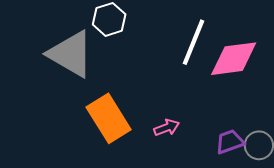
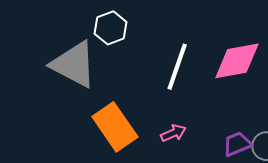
white line: (193, 42) -> (177, 67), moved

